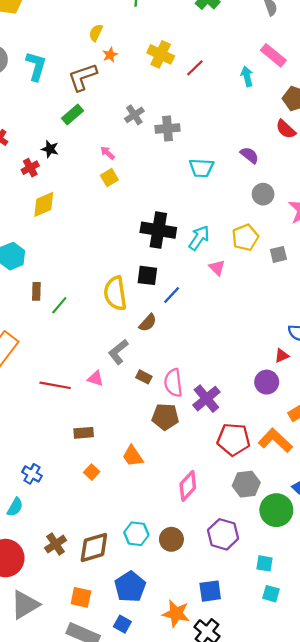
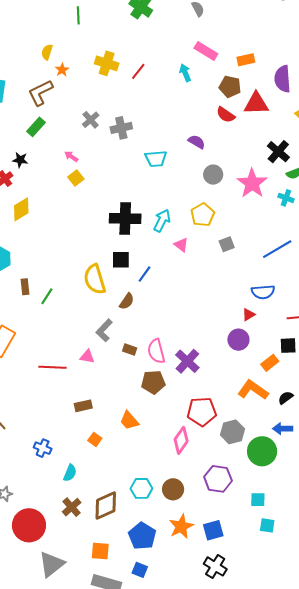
gray square: (278, 254) -> (227, 244), moved
red pentagon: (234, 439) -> (202, 412), moved
cyan semicircle: (15, 507) -> (70, 473), moved
orange star: (176, 614) -> (181, 526), moved, turned -30

